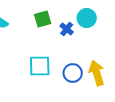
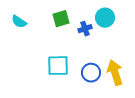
blue cross: (67, 29) -> (85, 29), turned 32

